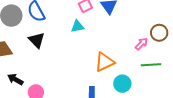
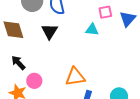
orange triangle: (105, 62) -> (75, 77), moved

